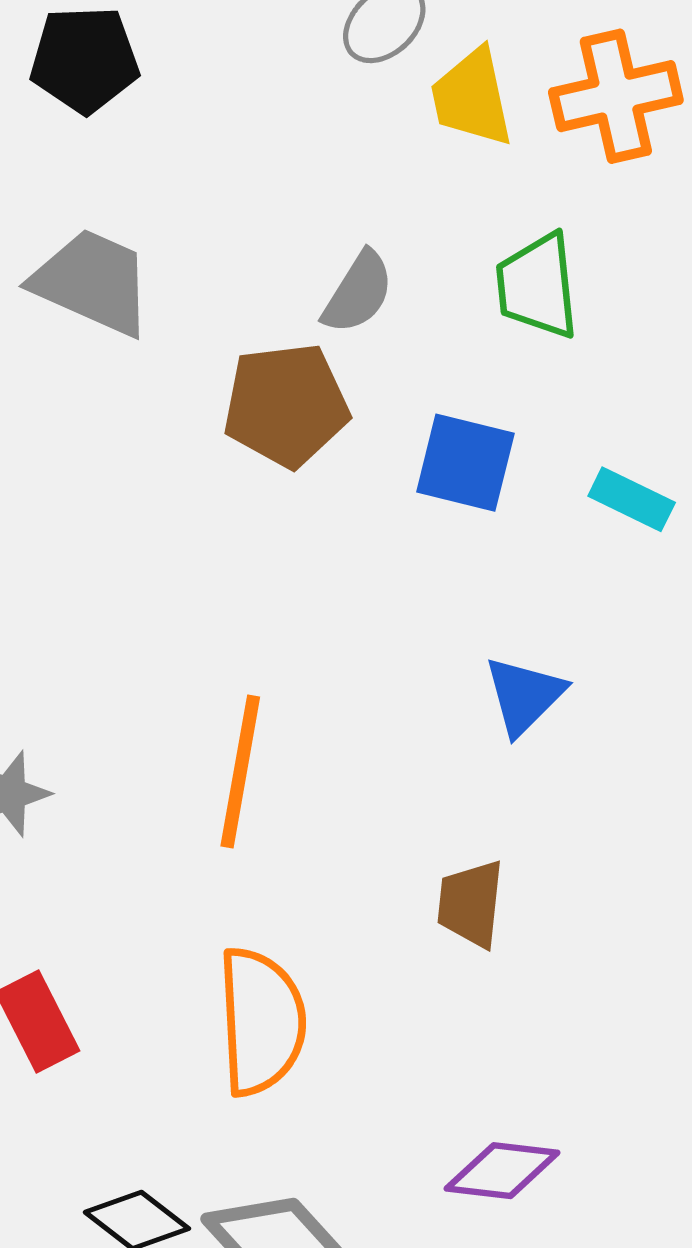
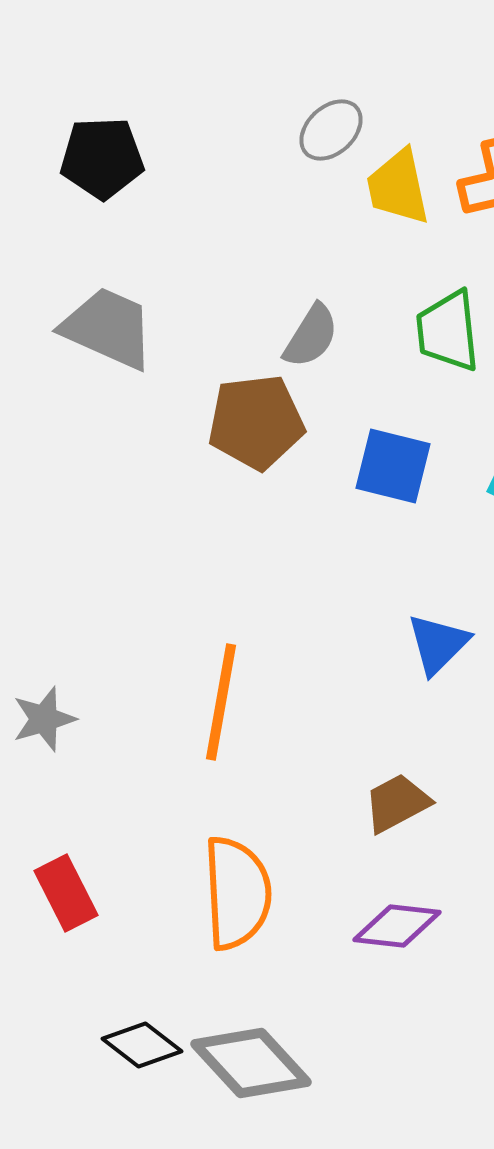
brown trapezoid: (471, 904) -> (397, 803), turned 56
purple diamond: (502, 1171) -> (397, 926), moved

